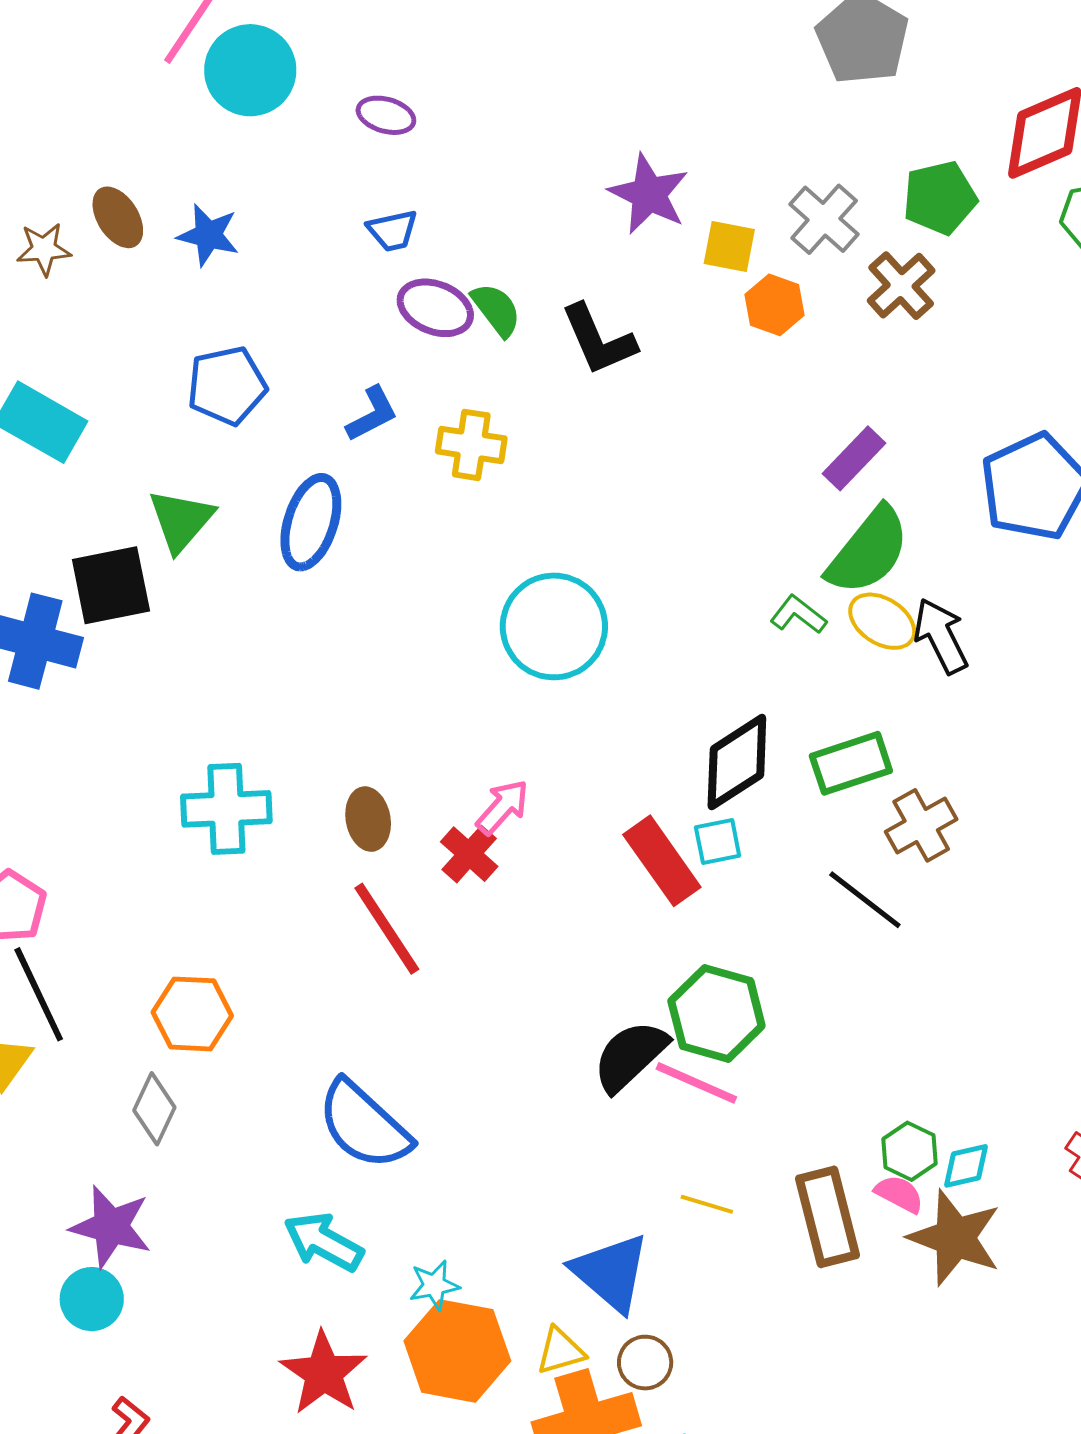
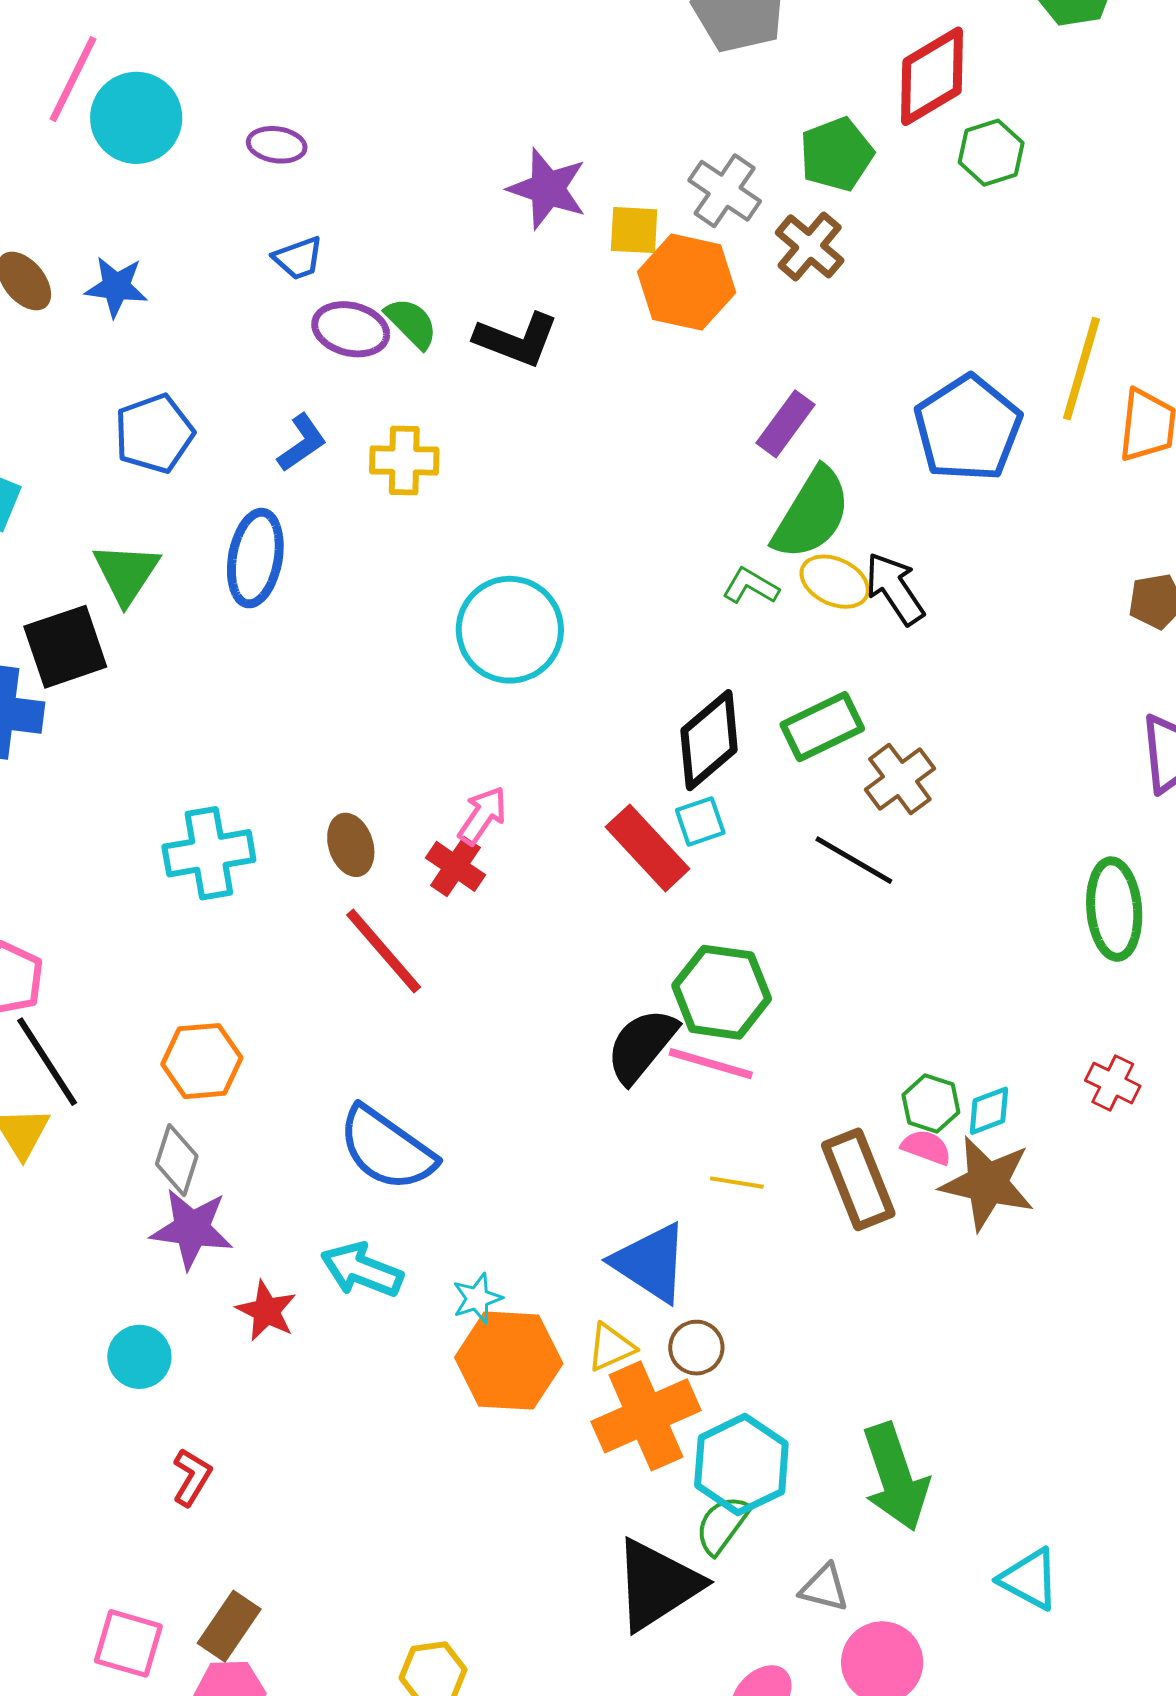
orange hexagon: (775, 305) -> (687, 282), size x1.6
black L-shape: (598, 340) -> (517, 340), turned -38
purple star: (111, 1227) -> (192, 1229), moved
red star: (324, 1373) -> (266, 1311), moved, size x0.7

